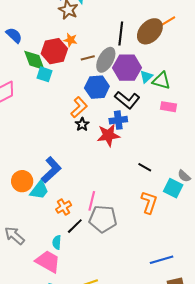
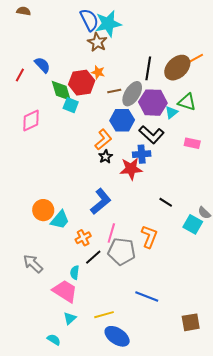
green triangle: (161, 81) -> (187, 102), moved
blue L-shape: (51, 170) -> (101, 201), moved
orange L-shape: (149, 202) -> (149, 237), moved
blue line: (162, 260) -> (147, 296), moved, turned 35

